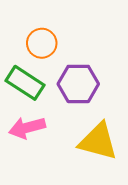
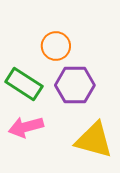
orange circle: (42, 43) -> (56, 46), moved

